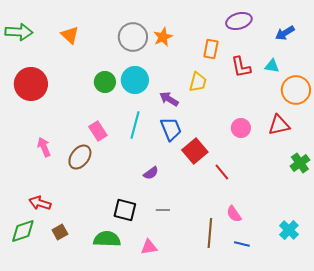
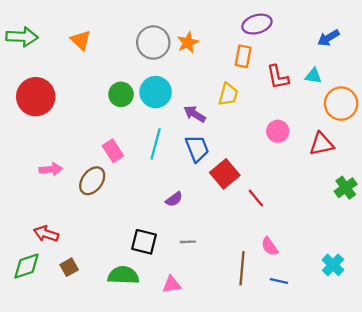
purple ellipse: (239, 21) -> (257, 24), moved
pink circle: (241, 128) -> (278, 131), moved
pink arrow: (44, 147) -> (51, 169), turned 108

